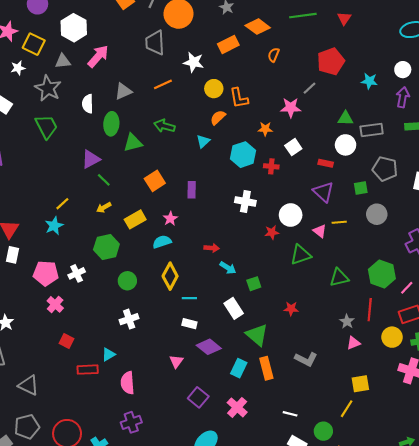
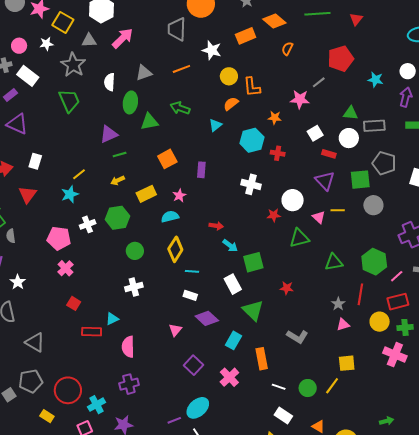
white square: (293, 147) -> (315, 133), moved
green line: (104, 180) -> (120, 155), turned -64
green square: (361, 188) -> (360, 180), size x1.5
white rectangle: (13, 255) -> (35, 161), moved
white cross: (77, 273) -> (88, 224), moved
green square: (254, 284) -> (253, 262), size x1.5
orange rectangle: (266, 368) -> (262, 359), moved
green circle: (323, 431) -> (308, 388), moved

